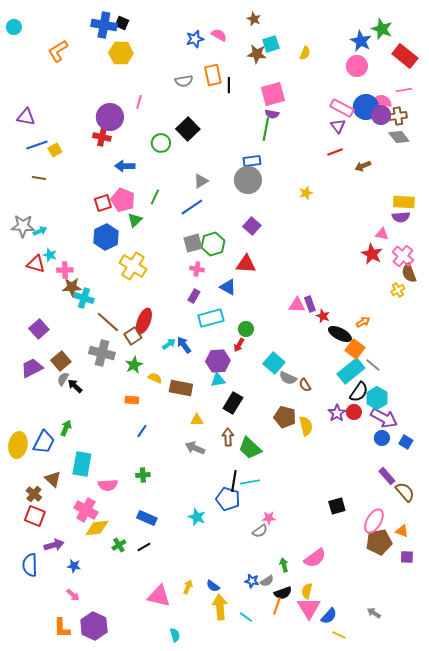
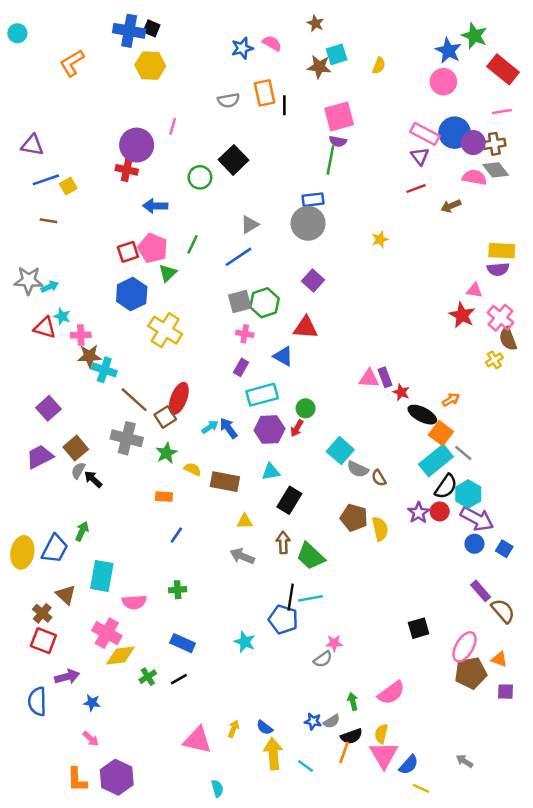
pink semicircle: (382, 101) -> (474, 177), moved
purple hexagon: (218, 361) -> (270, 429), moved

